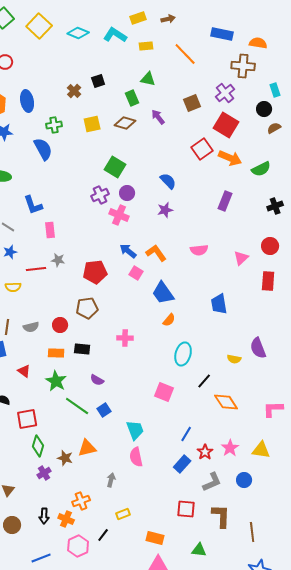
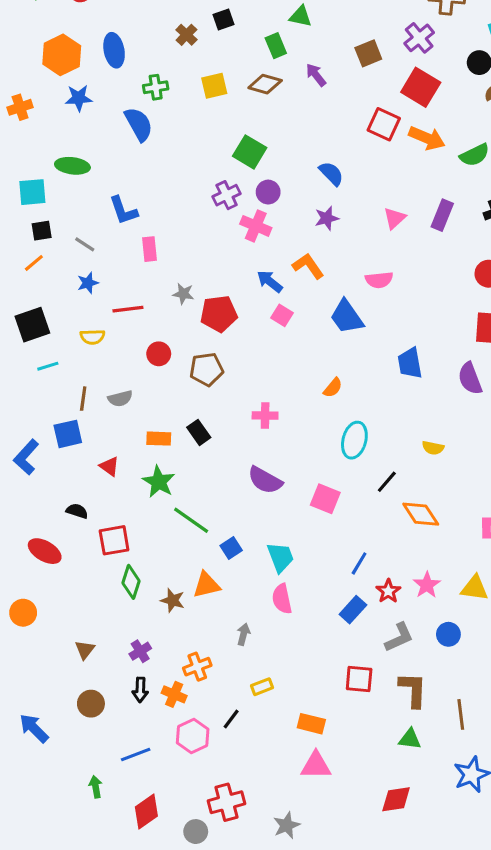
red square: (202, 149) -> (384, 124), turned -30
purple rectangle: (225, 201) -> (442, 215), moved
orange L-shape: (156, 253) -> (308, 266), moved
pink triangle: (241, 258) -> (394, 218), moved
gray star: (58, 260) -> (183, 294), moved
blue trapezoid: (163, 293) -> (347, 317), moved
red circle: (60, 325) -> (159, 354), moved
purple semicircle: (258, 348) -> (470, 378), moved
black rectangle: (82, 349) -> (199, 432), turned 49
purple semicircle: (97, 380) -> (265, 480), moved, size x1.6
blue square: (104, 410) -> (231, 548), moved
purple cross: (44, 473) -> (140, 651), moved
green triangle: (199, 550) -> (410, 739), moved

